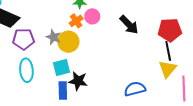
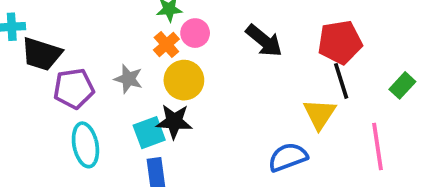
yellow circle: (68, 42) -> (184, 80), moved
yellow triangle: (168, 69) -> (320, 114), moved
black star: (78, 81) -> (174, 121), moved

